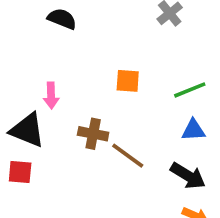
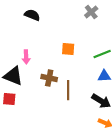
brown line: (128, 156) -> (68, 90), turned 54

